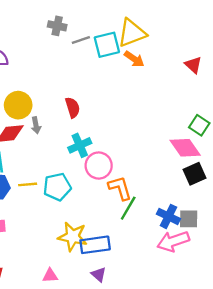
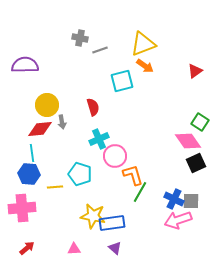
cyan square: (107, 45) -> (122, 81), moved
red triangle: (193, 65) -> (195, 71), turned 42
yellow line: (28, 184) -> (55, 187), moved
cyan pentagon: (57, 187) -> (80, 174), turned 30

